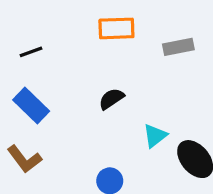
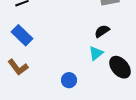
black semicircle: (111, 99) -> (102, 31), moved

